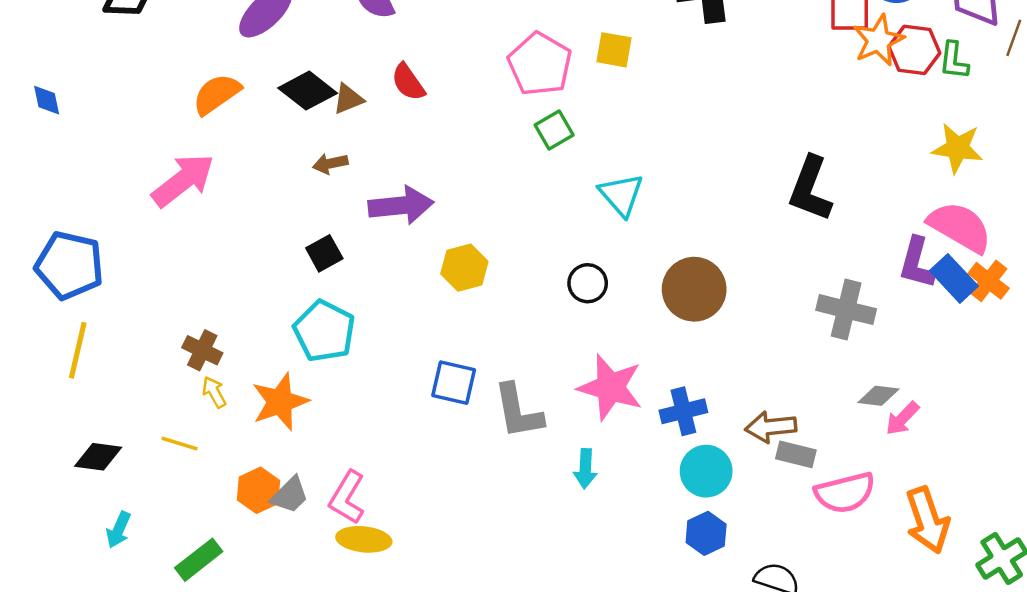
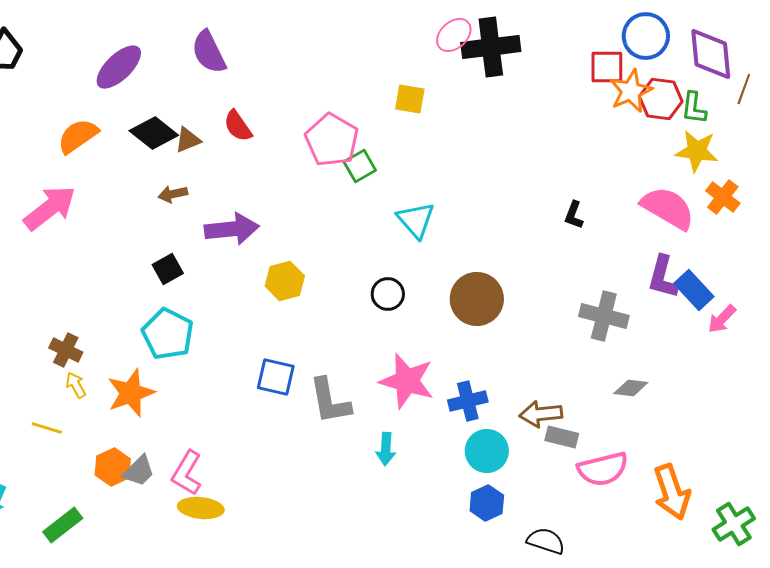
pink pentagon: (540, 64) -> (332, 140), moved
yellow star: (957, 148) -> (697, 151), moved
black L-shape: (810, 189) -> (574, 215), size x0.5
pink semicircle: (960, 227) -> (668, 208), moved
orange cross: (989, 281) -> (723, 197), moved
pink arrow: (902, 418) -> (722, 319), moved

